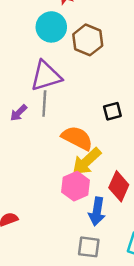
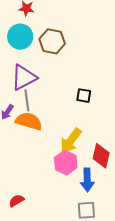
black square: (112, 111) -> (84, 96), turned 35
orange semicircle: (77, 138) -> (29, 121), moved

